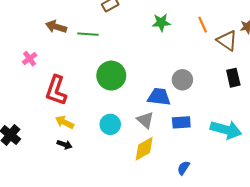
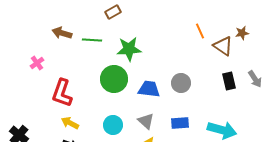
green star: (161, 22) -> (129, 49), moved, size x1.4
blue trapezoid: (159, 97) -> (149, 89), moved

